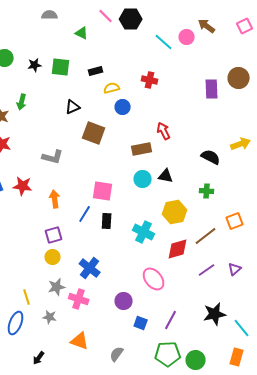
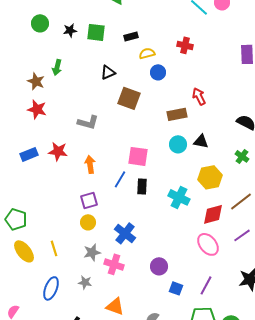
green cross: (207, 191) -> (242, 156), turned 32
pink ellipse: (154, 279) -> (208, 244), moved
yellow line: (27, 297) -> (54, 248), moved

